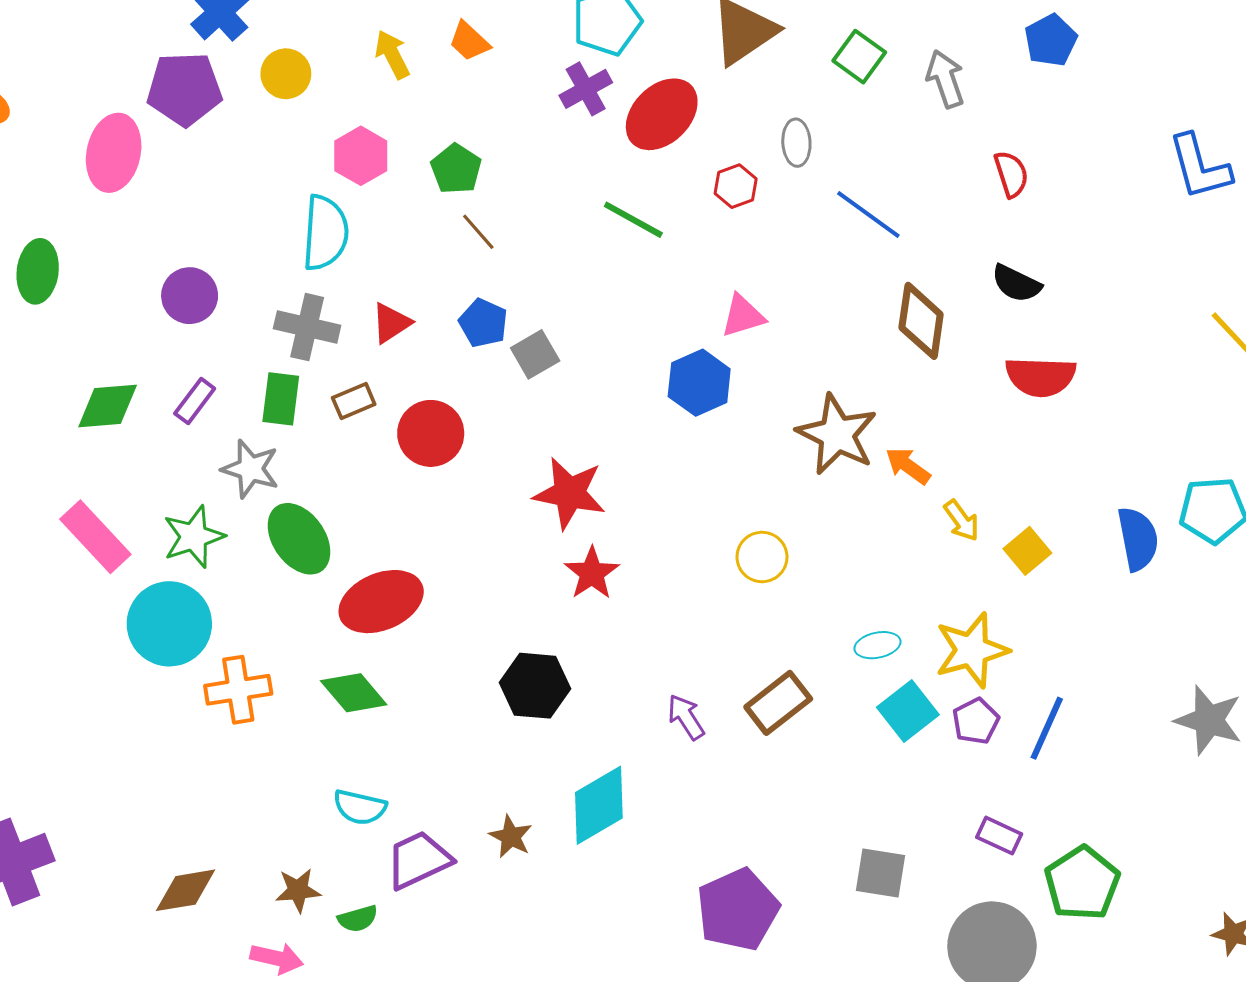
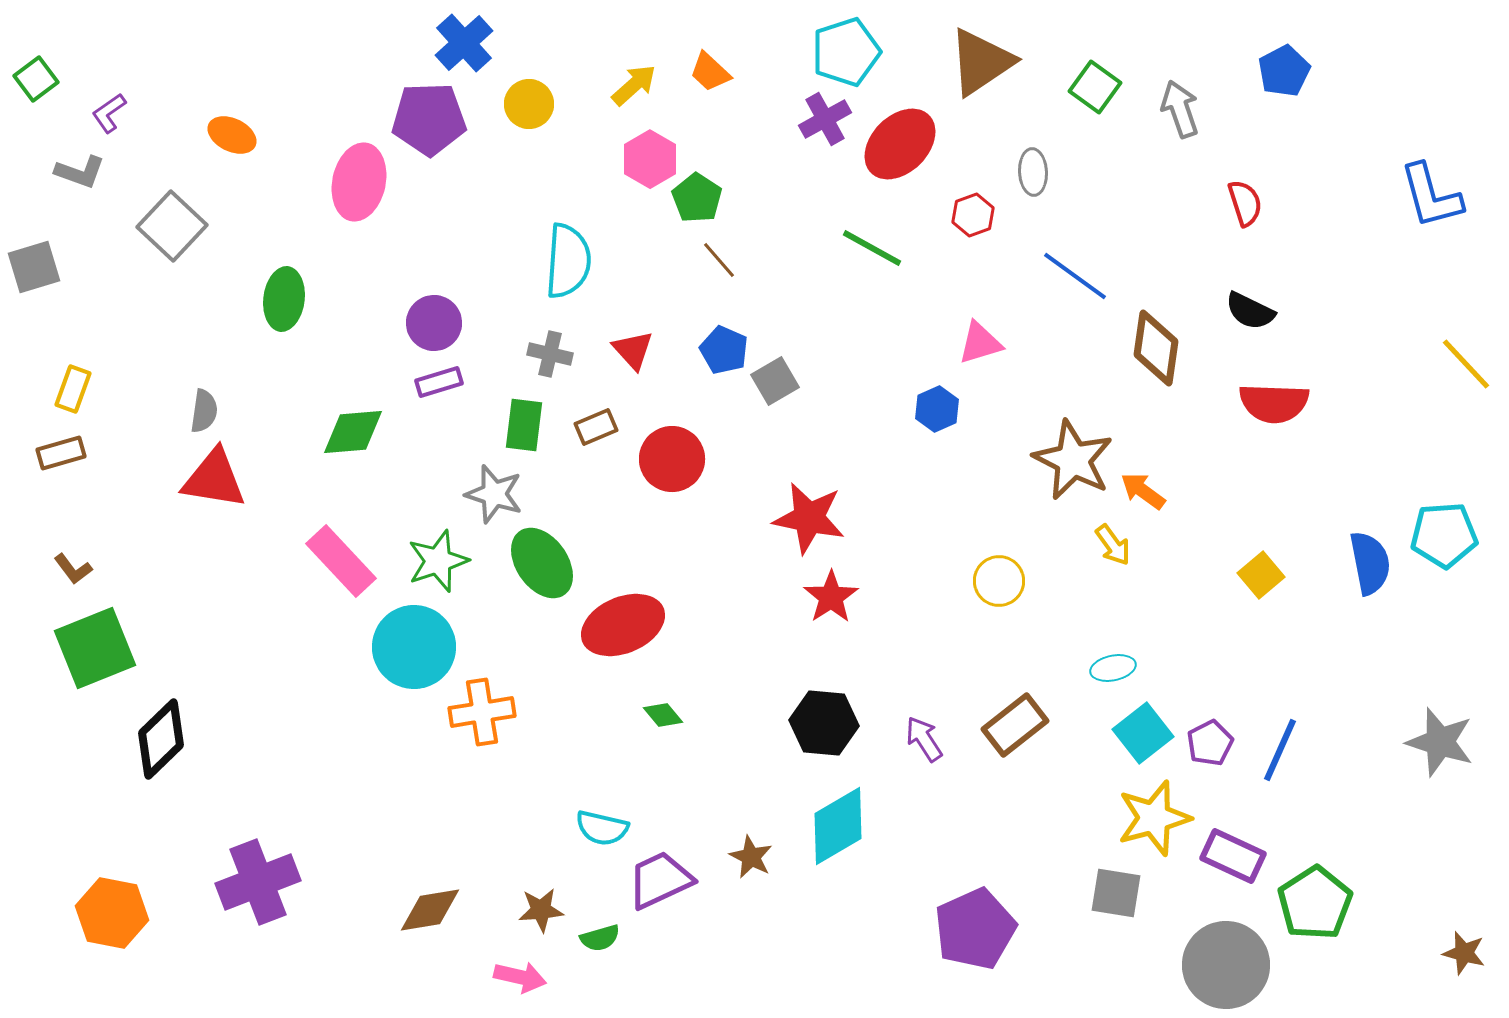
yellow arrow: (392, 54) -> (634, 85), turned 75
pink hexagon: (361, 156) -> (650, 159), moved
blue line: (868, 215) -> (1075, 276), moved
red triangle: (391, 323) -> (633, 350), turned -39
gray cross: (307, 327) -> (550, 354), size x0.7
blue hexagon: (699, 383) -> (937, 409), size x0.7
purple rectangle: (195, 401) -> (439, 382), moved, turned 36
yellow arrow: (962, 521) -> (1113, 545), moved
yellow star: (972, 650) -> (1154, 818), moved
black hexagon: (535, 686) -> (824, 723), moved
green diamond: (354, 693) -> (663, 715), moved, size x0.6
purple rectangle: (999, 836) -> (1233, 856), size x1.4

